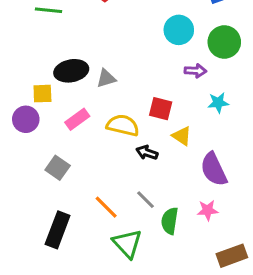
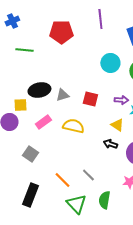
purple arrow: (195, 71) -> (121, 100), moved
red square: (161, 109) -> (90, 99), moved
yellow triangle: (182, 136) -> (117, 125), moved
black arrow: (147, 153) -> (110, 144), moved
green semicircle: (170, 221) -> (104, 200), moved

